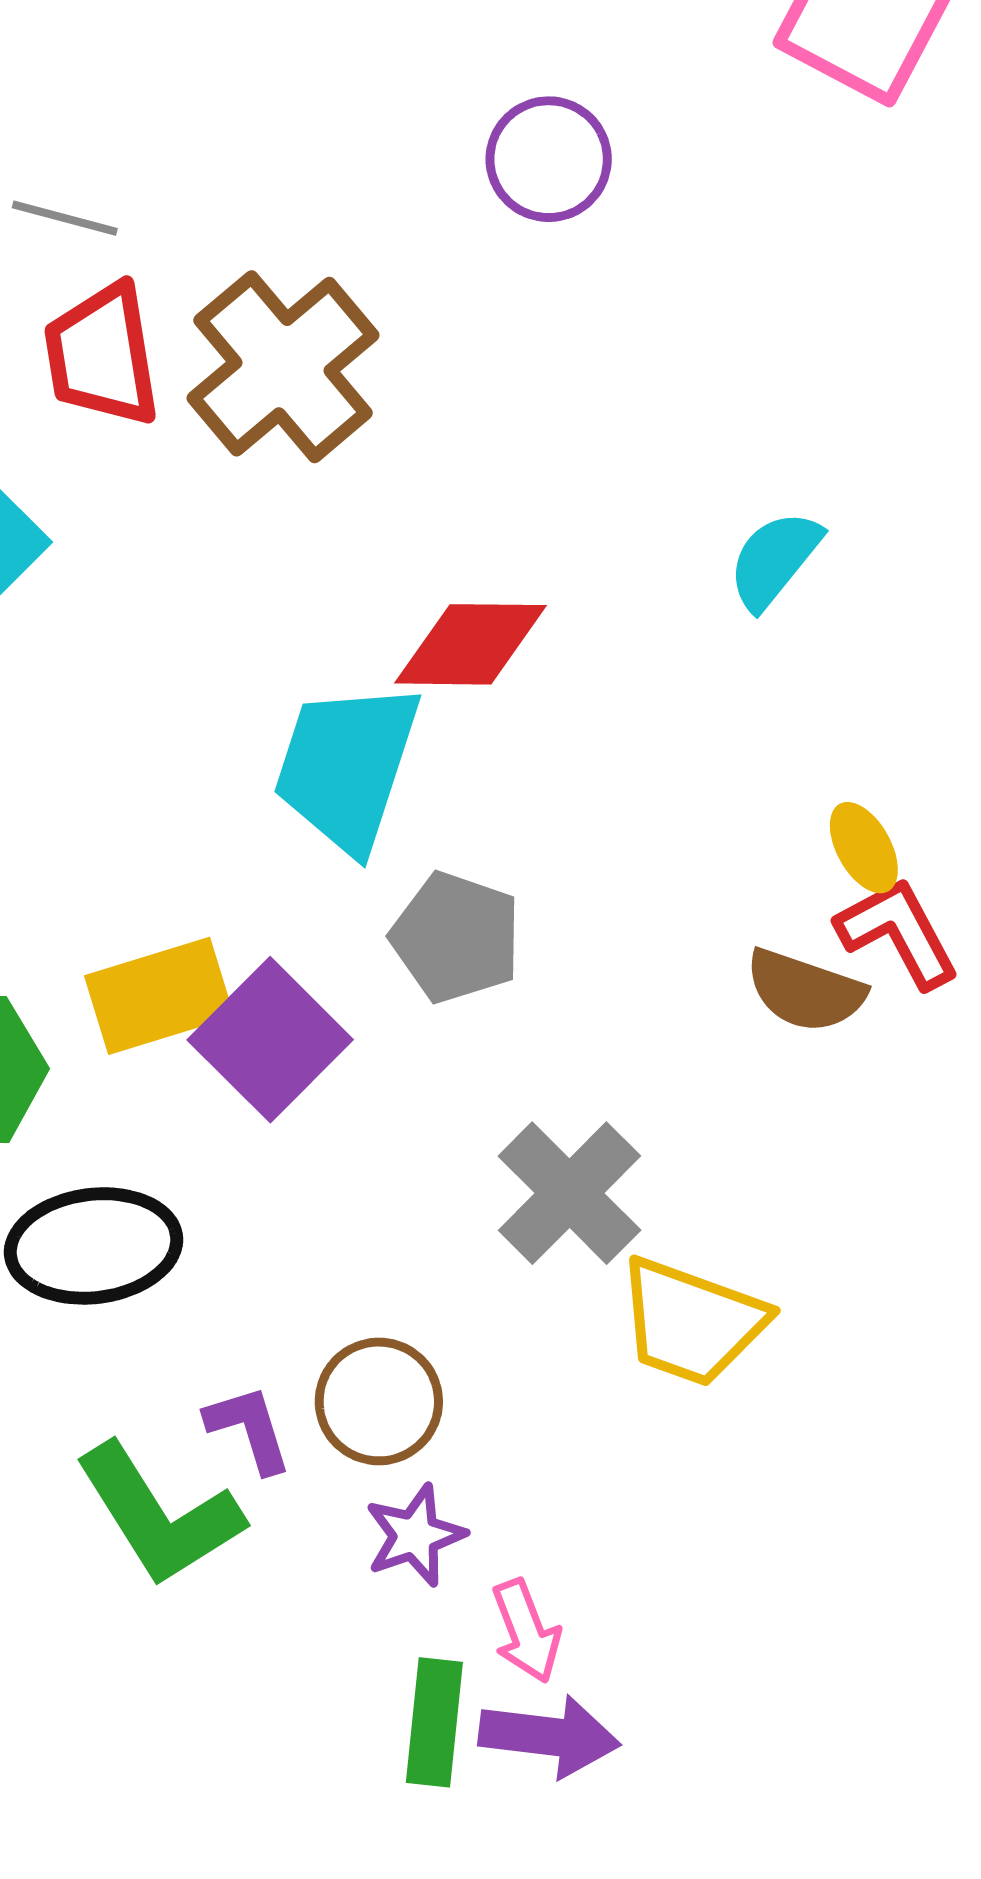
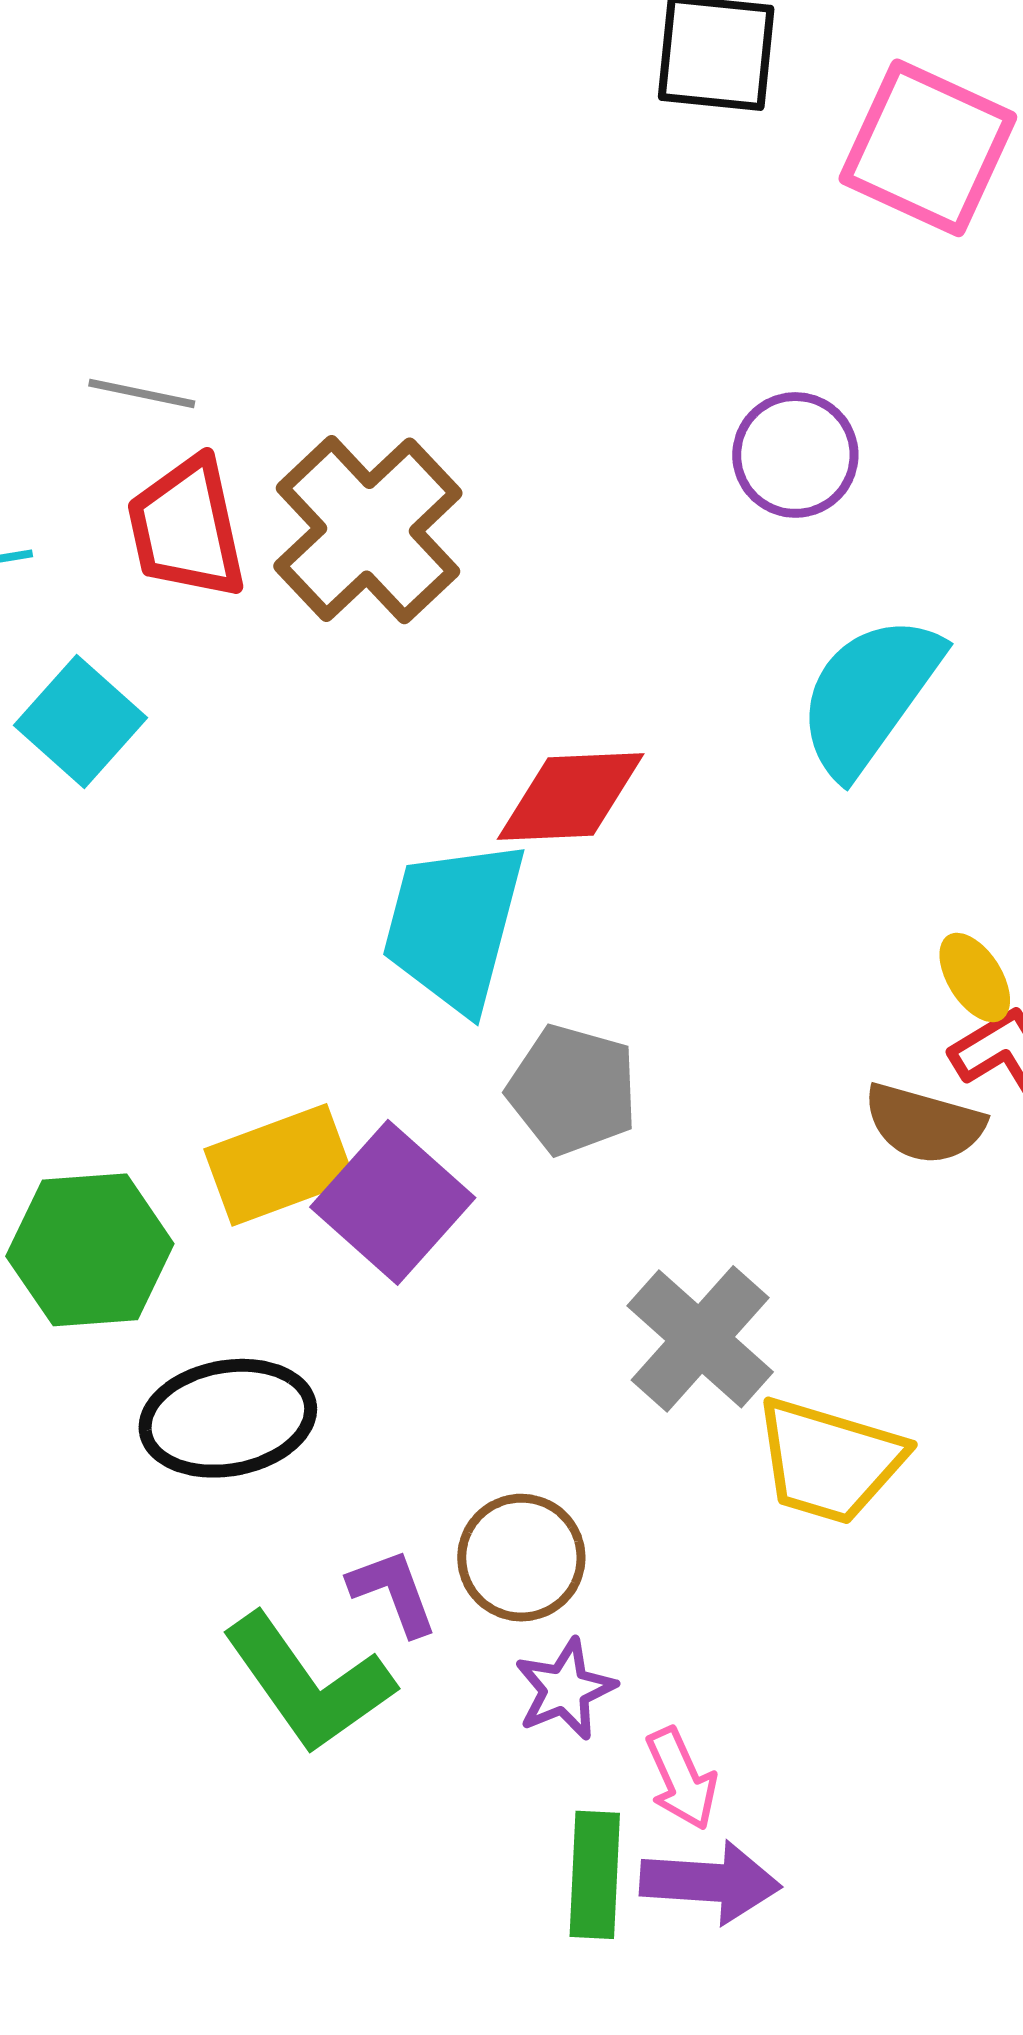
purple circle: (549, 159) -> (795, 455), moved
cyan semicircle: (774, 560) -> (869, 695), size x1.6

